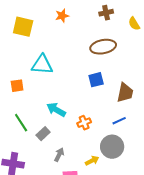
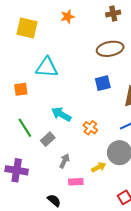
orange cross: (84, 123) -> (90, 128), turned -32

